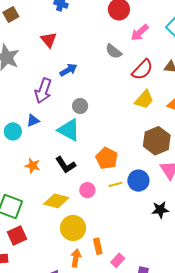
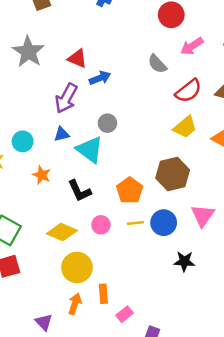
red triangle: (49, 40) -> (77, 58), moved, turned -36
blue triangle: (33, 121) -> (62, 134), moved
brown hexagon: (157, 141) -> (173, 174), moved
orange star: (33, 166) -> (42, 175), moved

